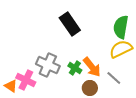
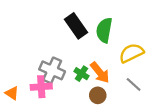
green semicircle: (121, 27) -> (104, 30), moved
gray line: (114, 78) -> (134, 84), moved
pink cross: (26, 80) -> (41, 87), moved, turned -30

